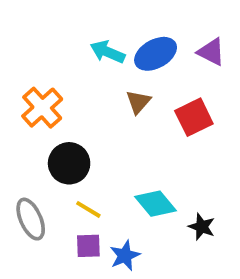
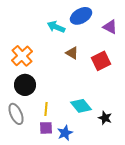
blue ellipse: (156, 54) -> (81, 16), moved
brown triangle: (138, 102) -> (72, 53), turned -40
black circle: (69, 163) -> (25, 85), moved
yellow line: (88, 209) -> (46, 109), turned 64

